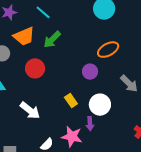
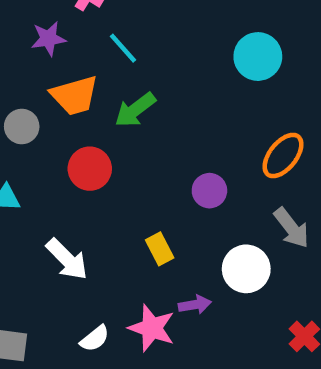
orange ellipse: (108, 50) -> (283, 156), moved, turned -30
white circle: (100, 105) -> (246, 269), moved
purple arrow: (90, 124) -> (195, 305), turned -104

